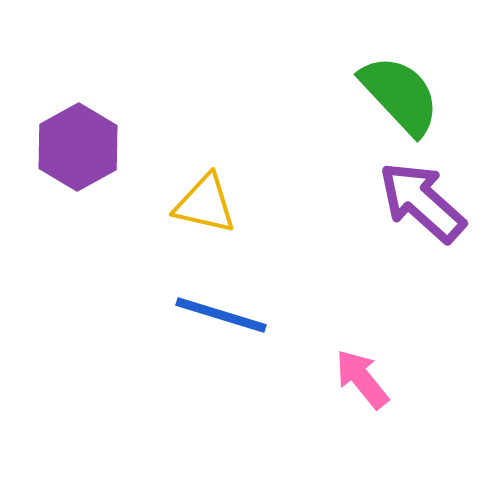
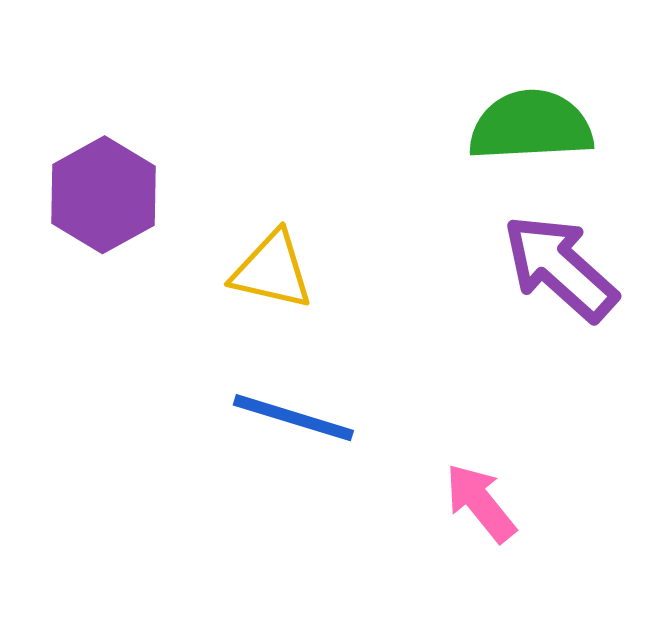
green semicircle: (400, 95) -> (531, 126), turned -50

